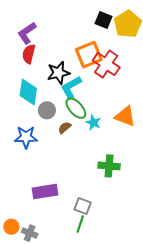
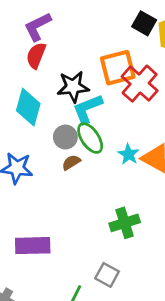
gray circle: (47, 110) -> (65, 137), moved
cyan star: (93, 123) -> (129, 154), moved
green cross: (109, 166) -> (125, 223), turned -30
gray square: (83, 206) -> (107, 275), moved

